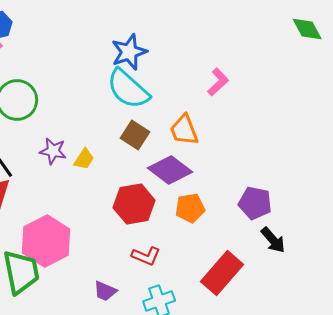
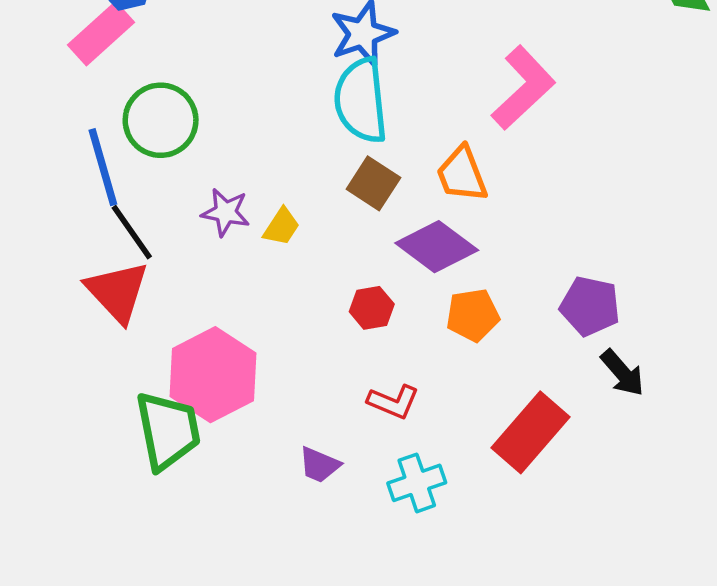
pink L-shape: (218, 82) -> (523, 88), size x1.6
cyan semicircle: (128, 89) -> (361, 100), turned 42
red hexagon: (134, 204) -> (372, 308), size x0.6

